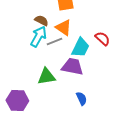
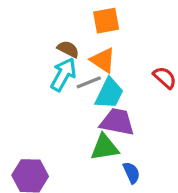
cyan trapezoid: (80, 48) -> (109, 93), moved
green triangle: (46, 77) -> (105, 147), moved

